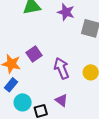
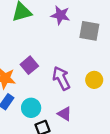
cyan circle: (23, 102) -> (31, 108), moved

